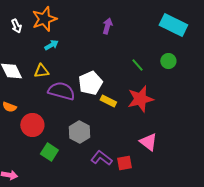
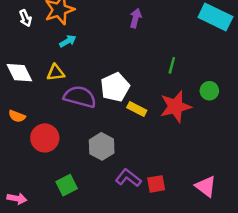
green circle: (168, 61) -> (209, 91), moved
green line: (137, 65) -> (172, 65), turned 56
pink triangle: (148, 142) -> (206, 186), moved
green square: (49, 152) -> (67, 185), moved, turned 30

